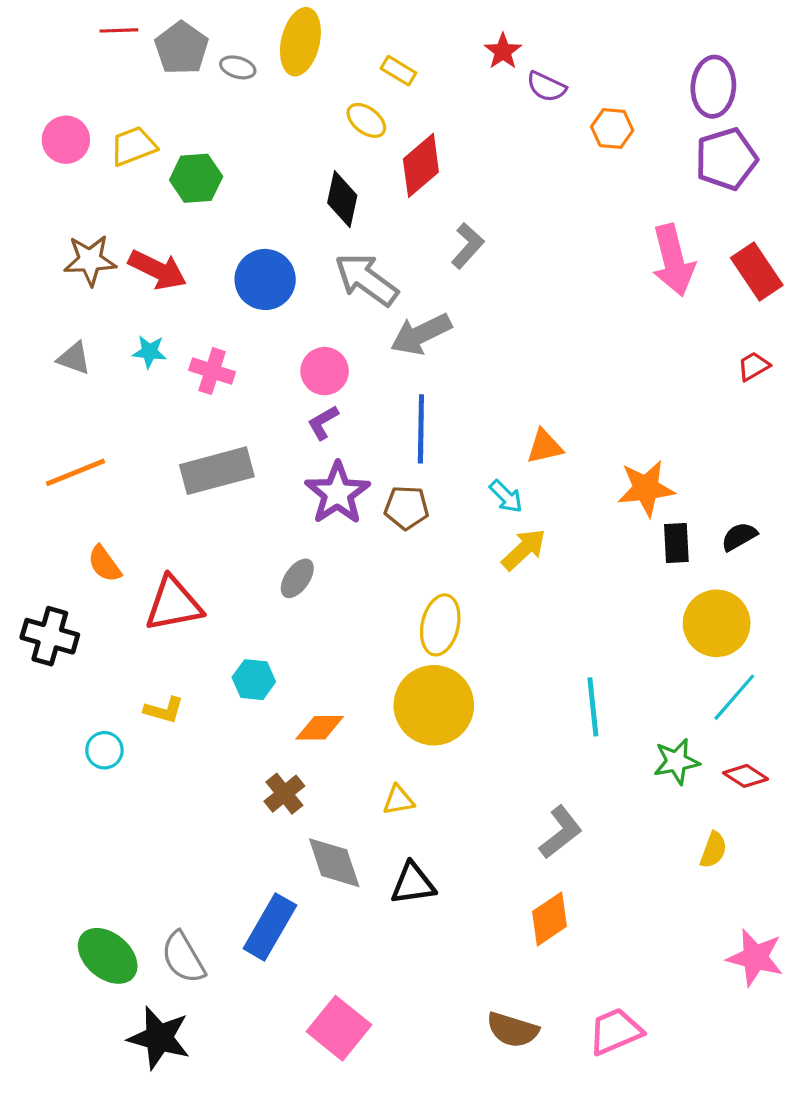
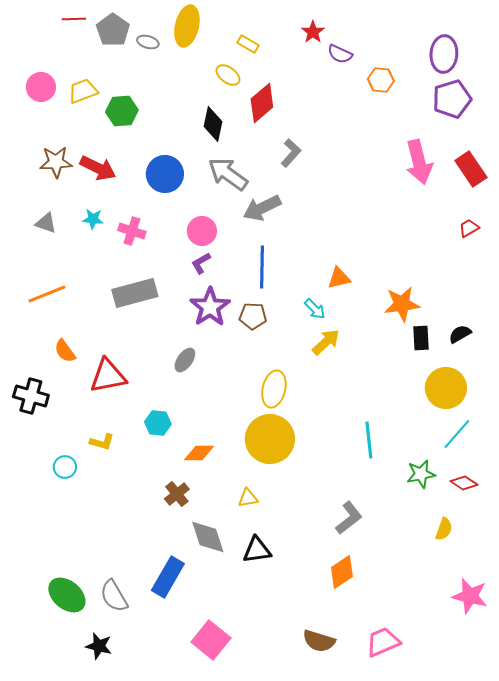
black star: (159, 1038) -> (99, 646), size x0.7

